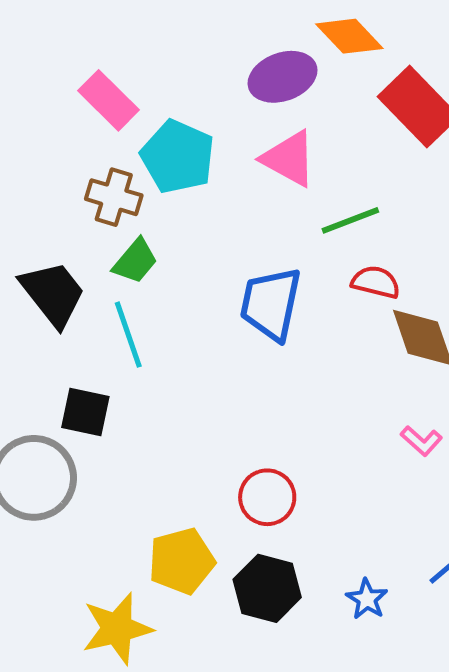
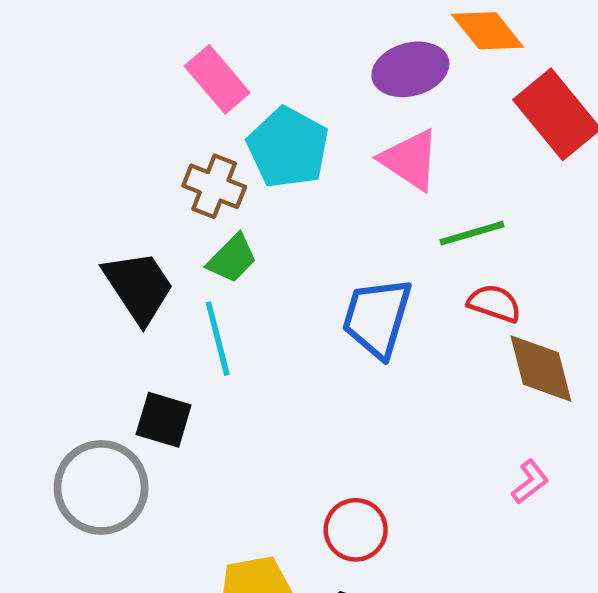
pink L-shape: (421, 441) -> (530, 482), turned -84

